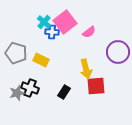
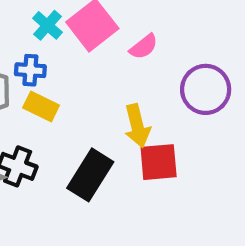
blue cross: (52, 32) -> (30, 70), moved
black rectangle: (64, 92) -> (90, 175), size x1.6

